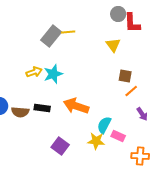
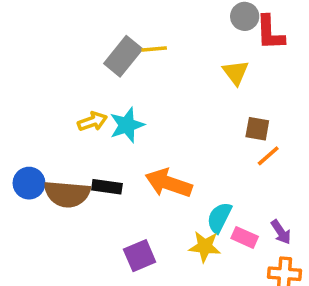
brown semicircle: (20, 112) -> (67, 194), size x1.4
purple arrow: (142, 114) -> (281, 232), moved
purple square: (60, 146) -> (140, 256), turned 30

